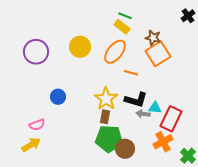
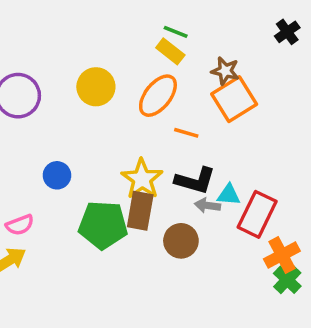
brown rectangle: (105, 117) -> (140, 211), size x1.5
green pentagon: (109, 139) -> (103, 225), moved
orange cross: (163, 142) -> (282, 255), moved
brown circle: (125, 149) -> (181, 241), moved

